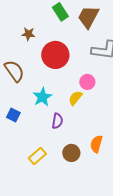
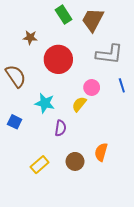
cyan star: (42, 97) -> (45, 103), turned -30

